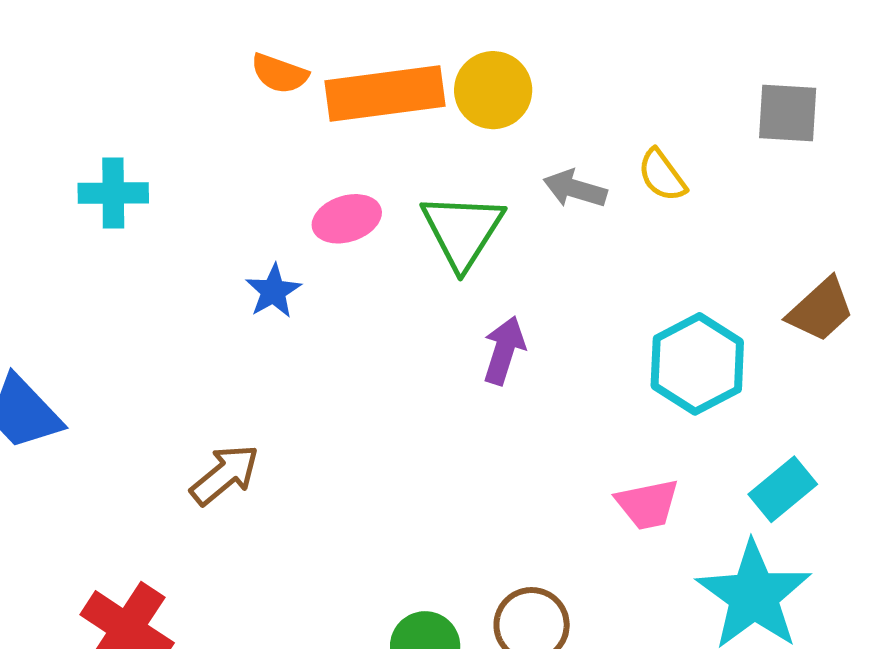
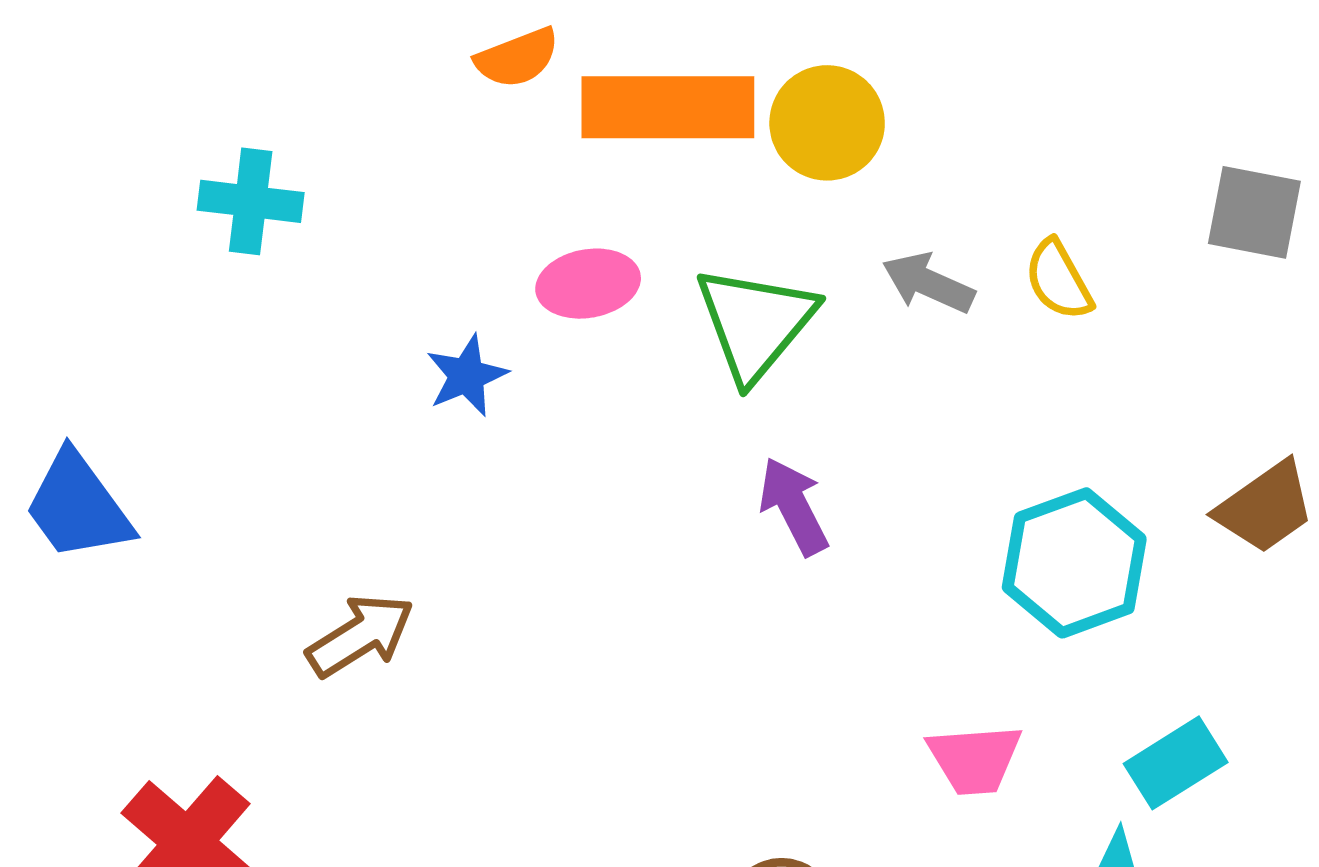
orange semicircle: (280, 74) -> (517, 58), turned -48
purple arrow: (504, 350) -> (794, 506), turned -52

